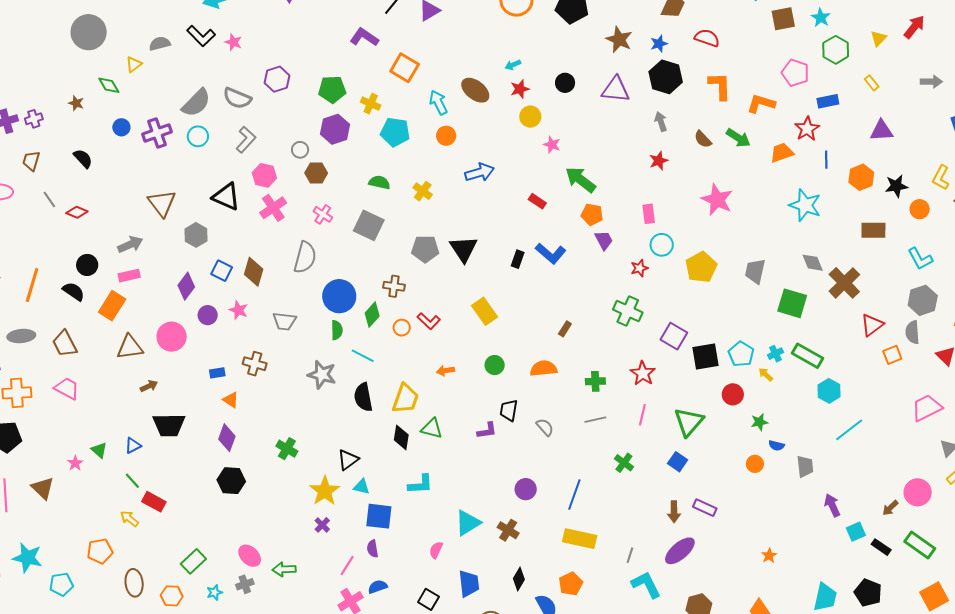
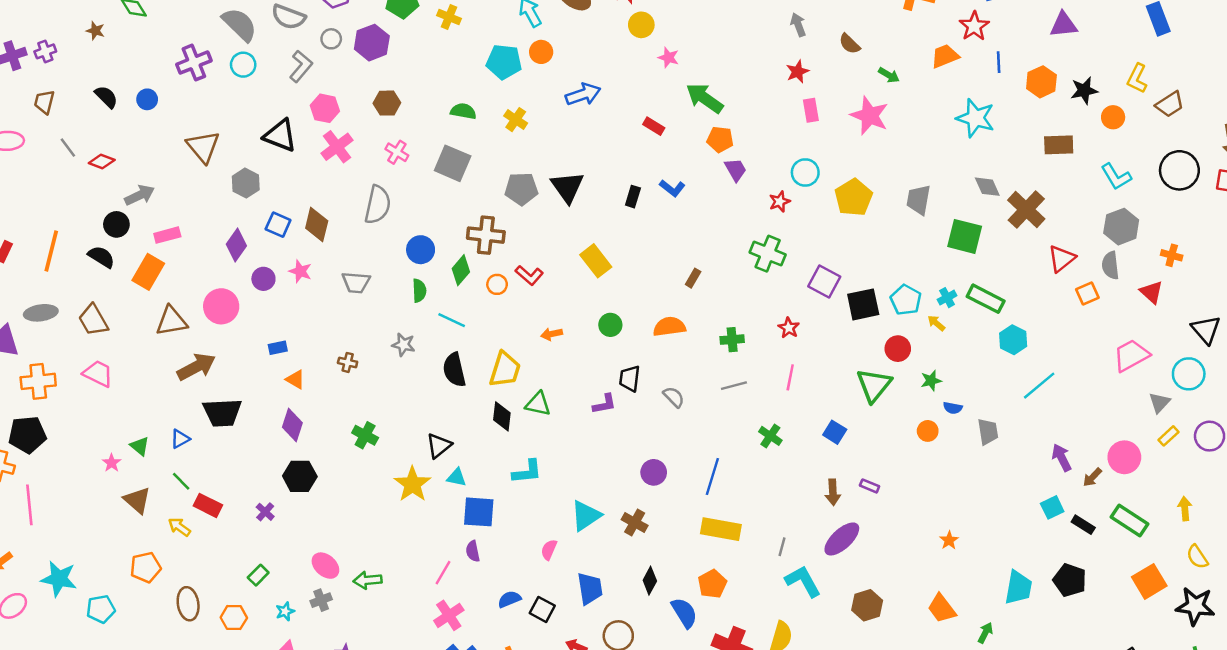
gray semicircle: (196, 103) -> (240, 24), turned -88
blue circle: (121, 127) -> (147, 99), moved
purple hexagon: (335, 129) -> (372, 43), moved
cyan pentagon: (395, 132) -> (504, 62), moved
green arrow: (738, 138) -> (889, 75), moved, size x0.7
gray circle: (300, 150) -> (331, 39), moved
pink rectangle: (649, 214) -> (811, 110), moved
gray arrow: (130, 244) -> (140, 195), moved
blue L-shape: (551, 253) -> (672, 188), size x0.7
brown cross: (394, 286) -> (486, 235), size x1.4
blue circle: (339, 296) -> (421, 250), size x0.7
brown cross: (255, 364) -> (348, 362), moved, size x0.7
red star: (643, 373) -> (789, 328), size x0.7
gray star: (322, 375) -> (403, 345), size x0.7
brown arrow: (149, 386) -> (196, 367), size x1.8
green triangle: (689, 422) -> (874, 385), moved
brown triangle: (43, 488) -> (137, 500), moved
purple arrow: (832, 505) -> (1062, 458), moved
purple rectangle: (705, 508) -> (870, 486), size x0.7
purple cross: (322, 525) -> (265, 512), moved
green rectangle: (193, 561) -> (258, 575), size x0.7
blue semicircle: (378, 587) -> (509, 599), moved

